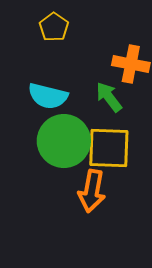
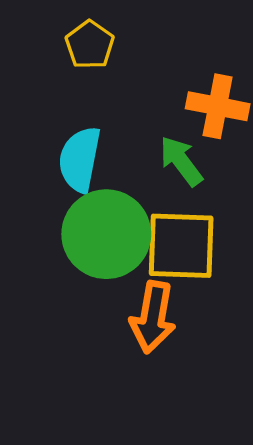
cyan semicircle: (48, 96) -> (80, 159), turned 87

